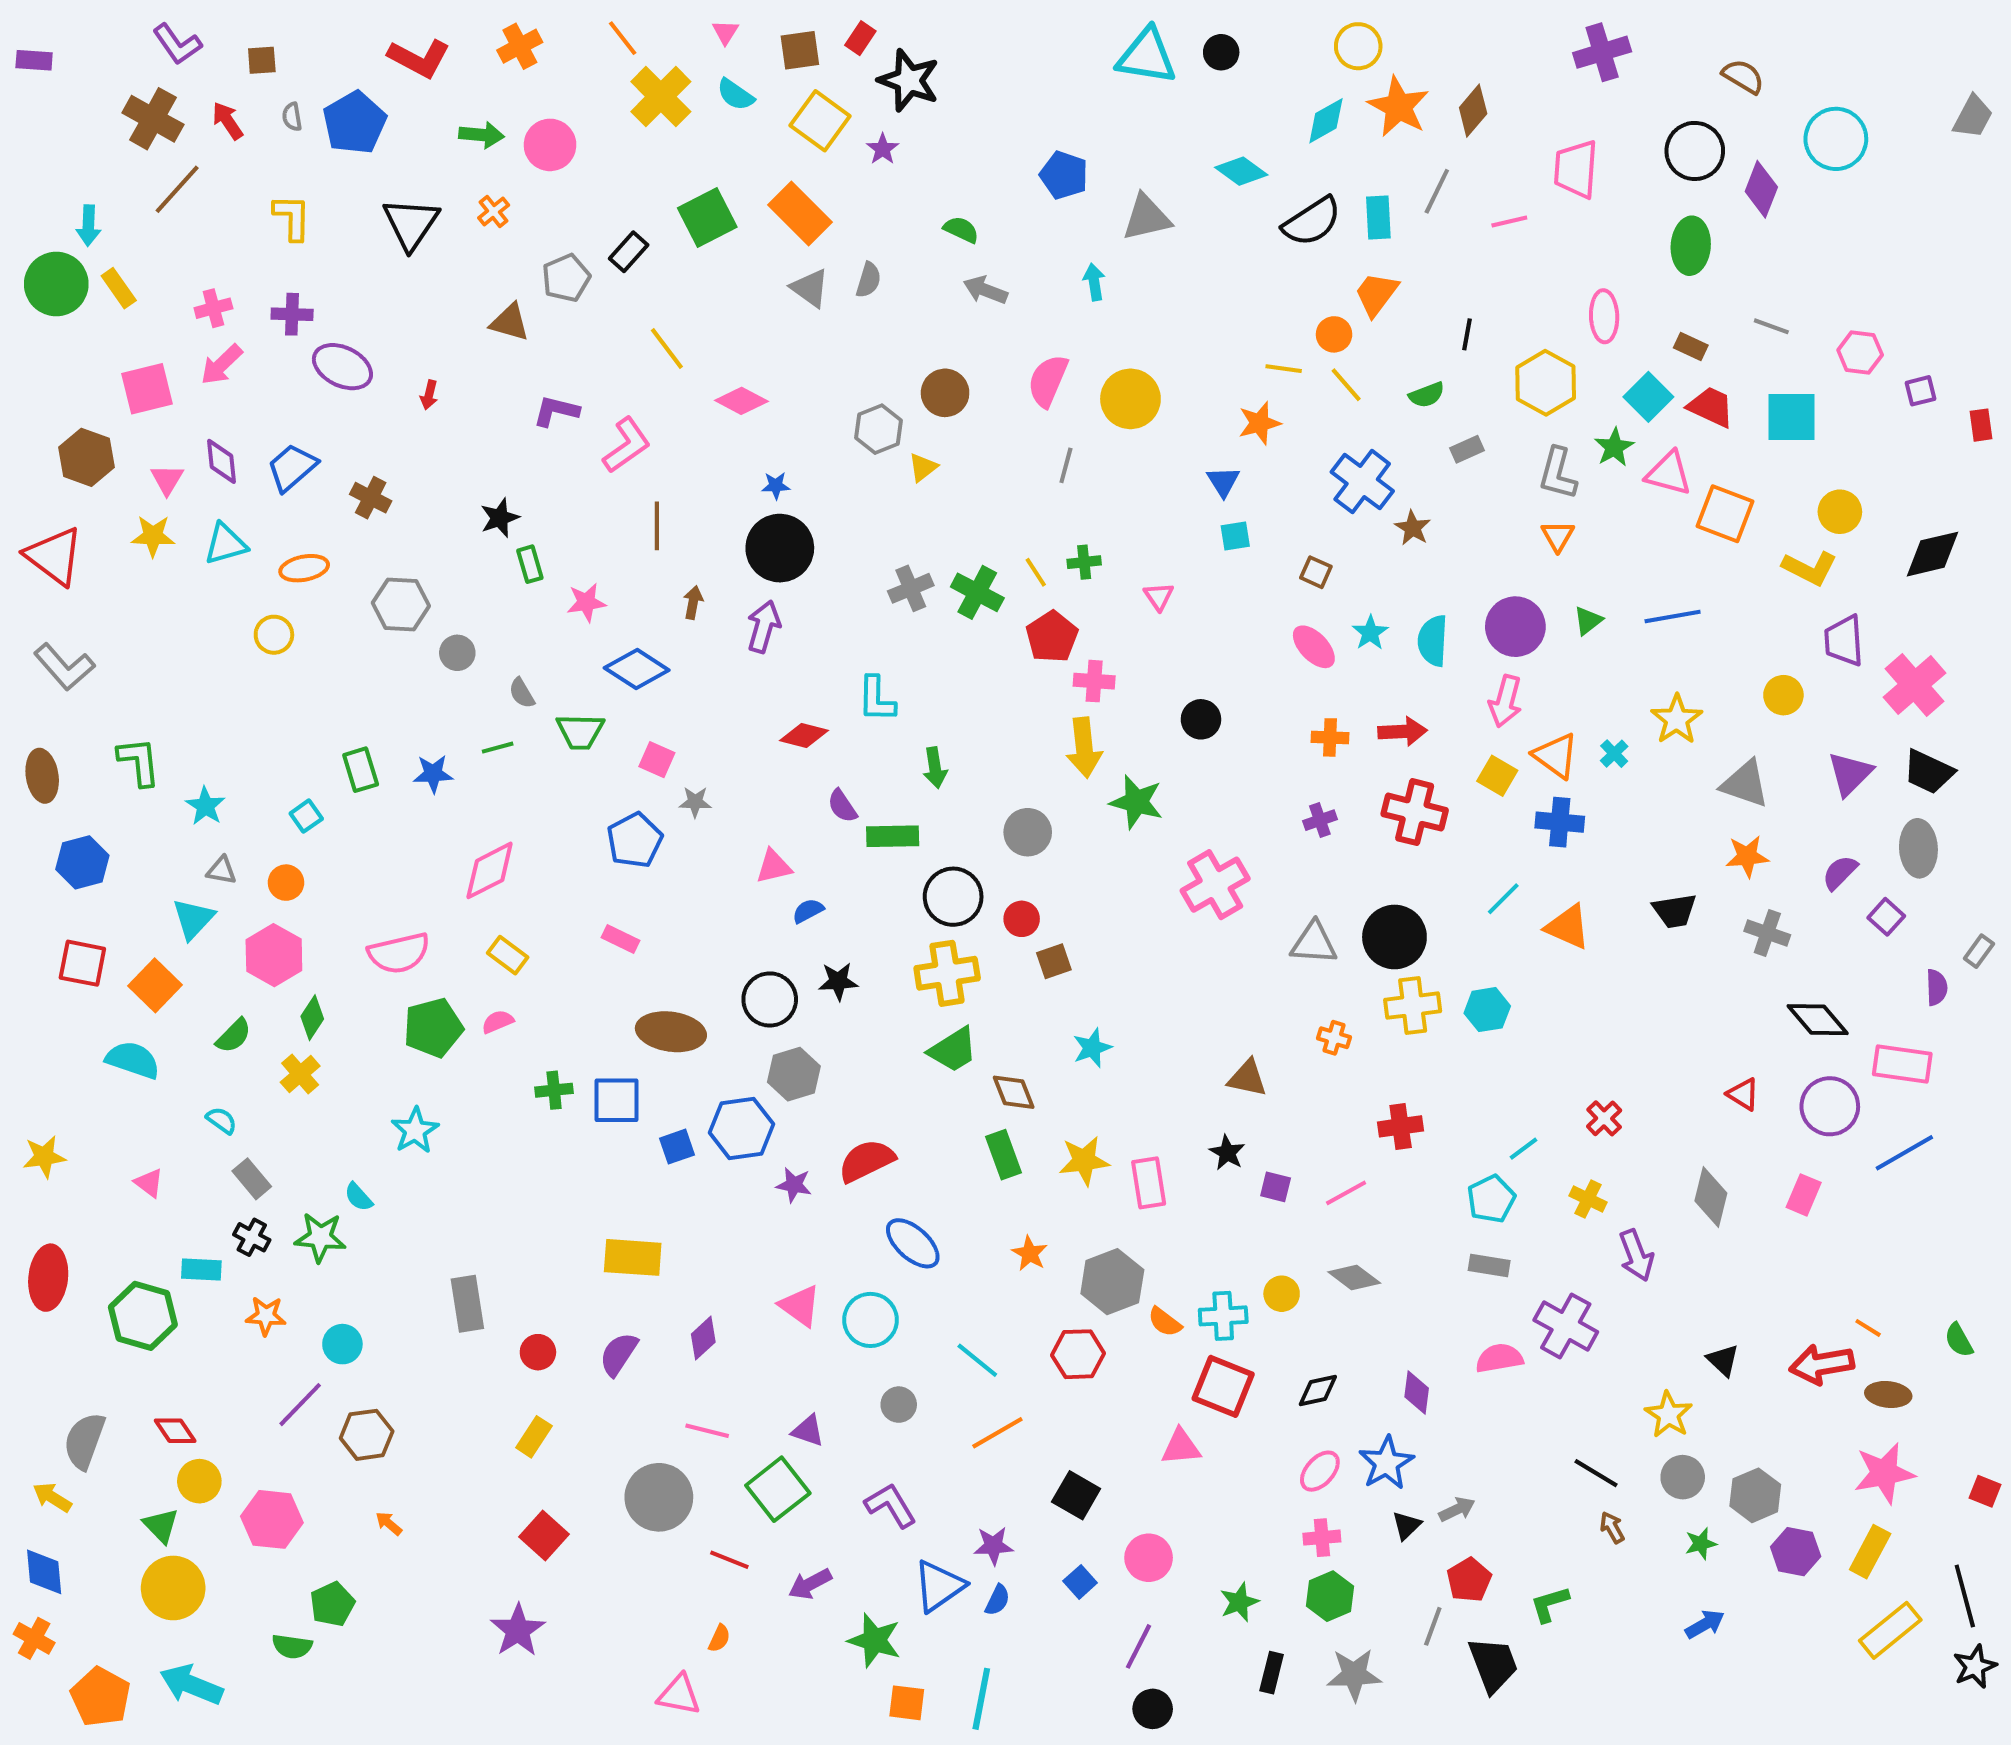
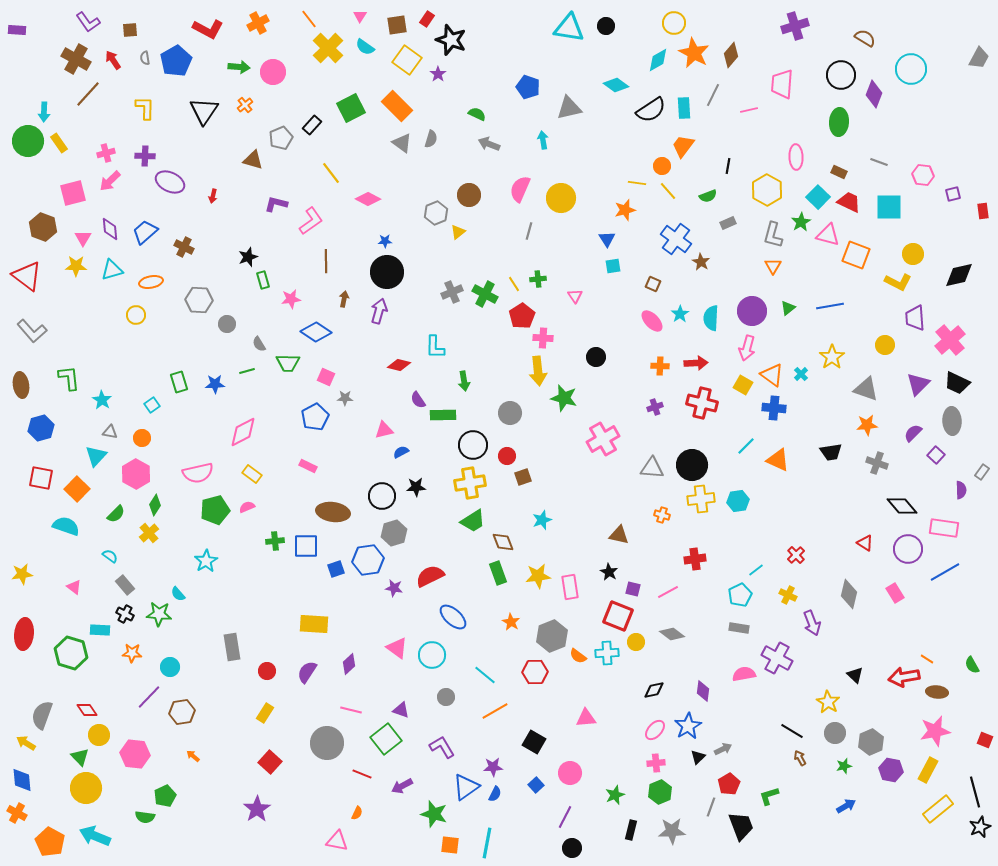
pink rectangle: (1804, 1195) -> (895, 593), turned -54
red square: (1223, 1386) -> (618, 616), moved

